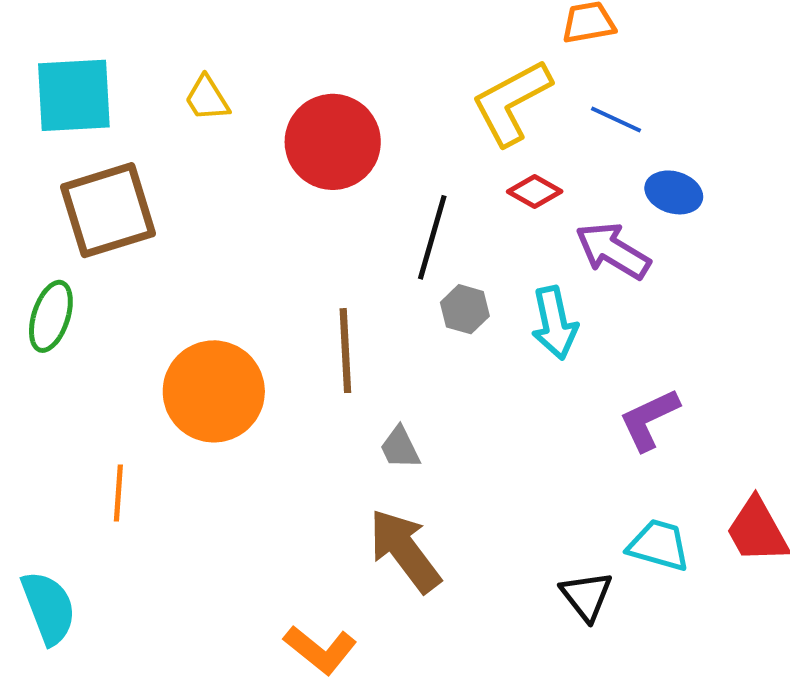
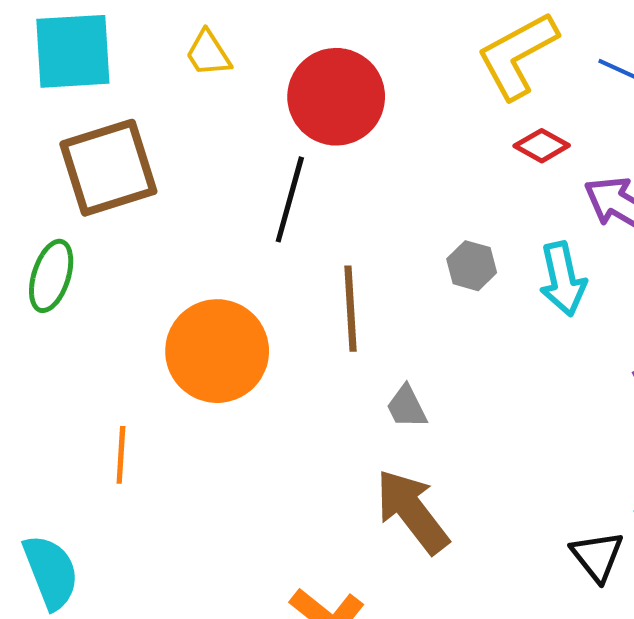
black line: (432, 237) -> (290, 199), moved

